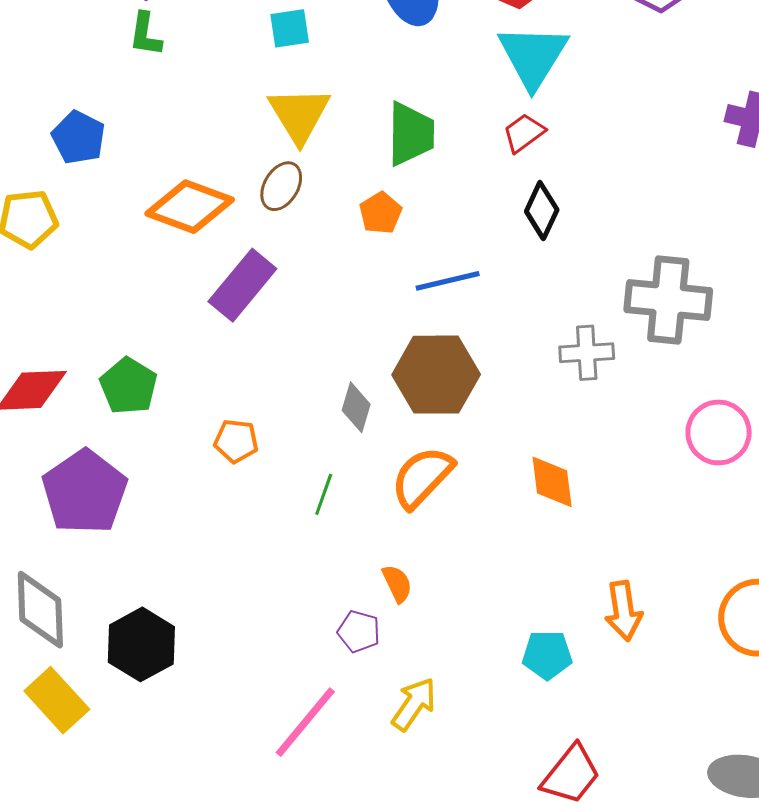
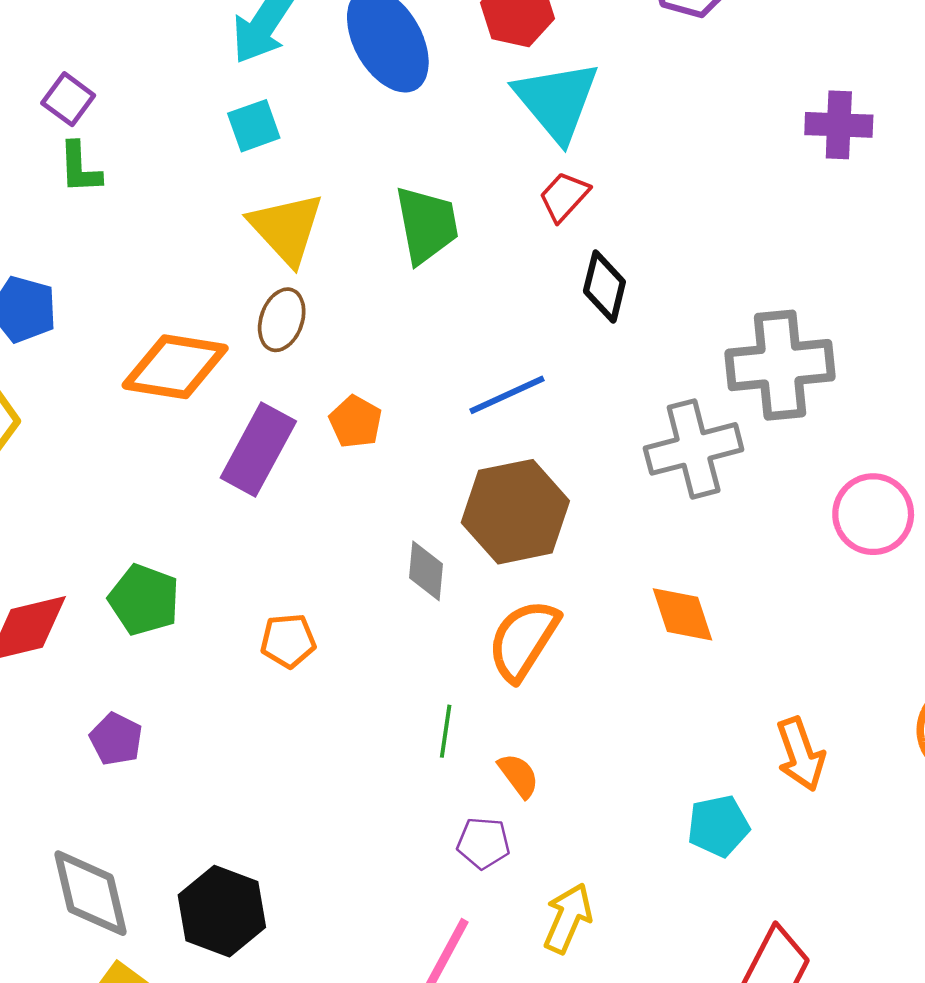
orange pentagon: (381, 213) -> (356, 422), moved
gray cross: (587, 353) -> (694, 449), size x1.4
purple pentagon: (85, 492) -> (116, 739), size x0.5
green line: (324, 494) -> (446, 731), moved

